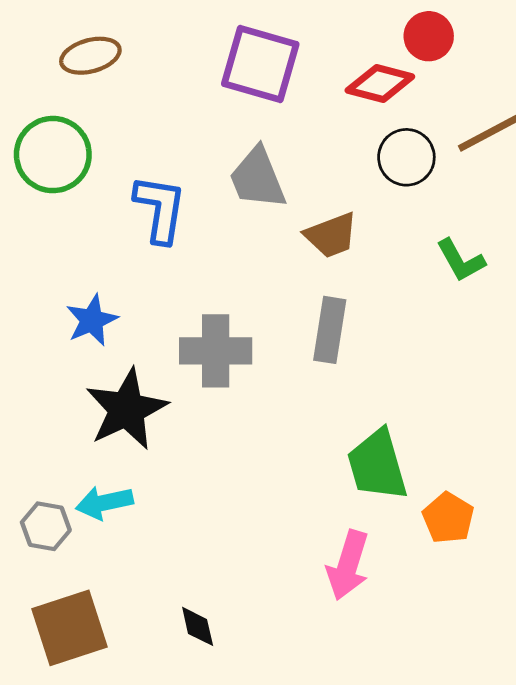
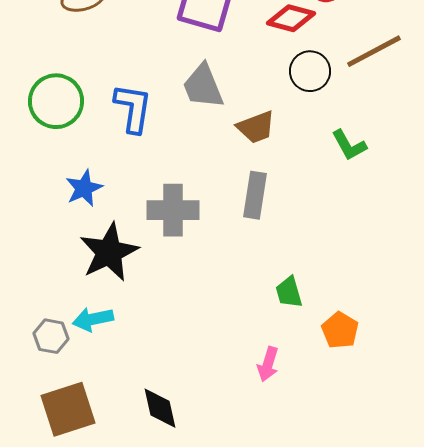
green circle: (53, 155) -> (56, 101), moved
green trapezoid: (377, 465) -> (289, 292), size x0.6
pink arrow: (348, 565) -> (268, 364), size x0.7
black diamond: (198, 626) -> (160, 408), size x1.4

